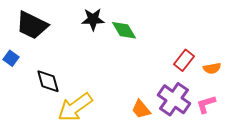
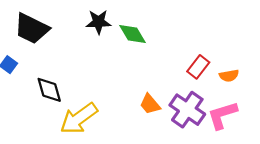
pink L-shape: (206, 104) -> (222, 115), size x1.4
orange trapezoid: (141, 109) -> (150, 104), moved

